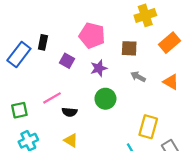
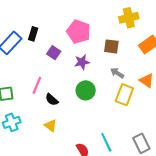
pink line: (52, 98) -> (37, 85), turned -42
black semicircle: (70, 112) -> (52, 100), turned 32
yellow rectangle: (148, 127) -> (124, 95), moved

